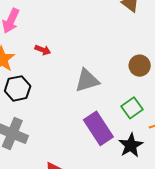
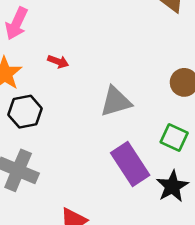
green square: (132, 108) -> (174, 138), turned -30

